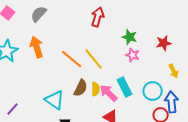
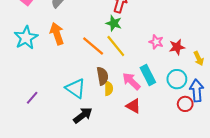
green star: (130, 37) -> (114, 23), moved
red star: (164, 43) -> (177, 47), moved
brown semicircle: (81, 88) -> (102, 76), turned -36
yellow semicircle: (96, 89) -> (109, 88), moved

